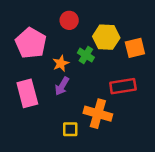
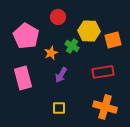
purple arrow: (62, 86) -> (61, 75), moved
orange cross: (98, 114) -> (105, 107), moved

